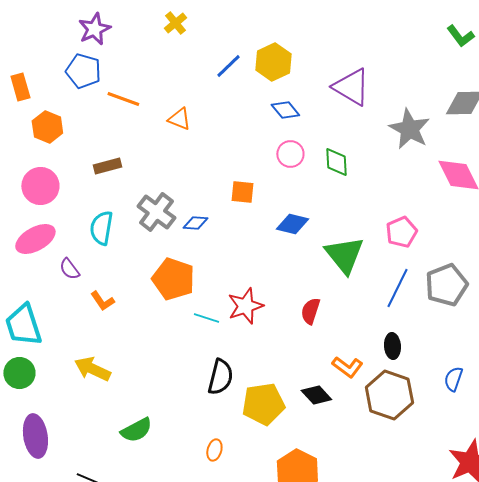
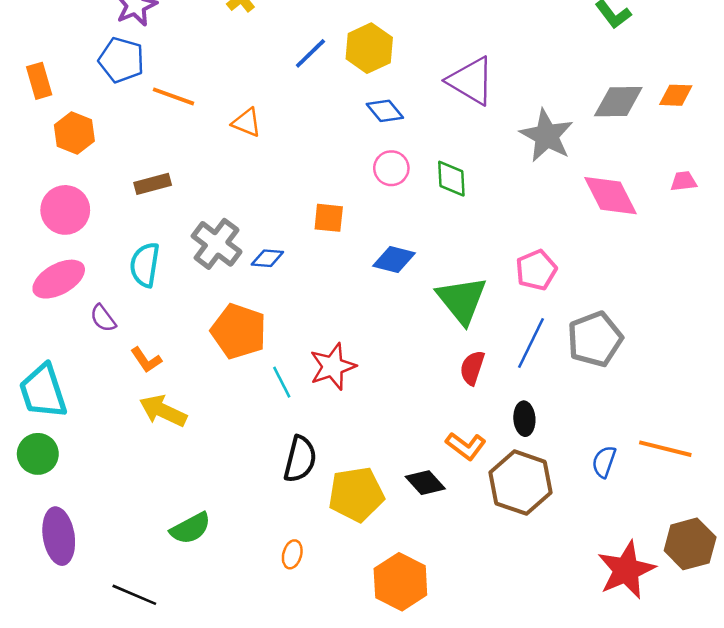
red semicircle: (310, 311) -> (472, 368), moved
cyan line: (206, 318) -> (282, 382), turned 45
yellow arrow: (92, 369) -> (163, 411), moved

